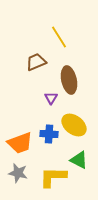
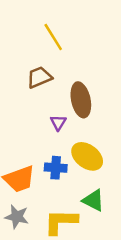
yellow line: (59, 37) -> (53, 37), moved

